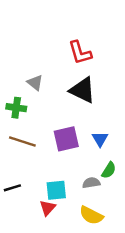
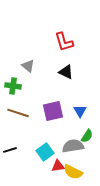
black triangle: (83, 90) -> (66, 72), size x0.7
gray semicircle: (91, 183) -> (73, 146), size x1.5
cyan square: (56, 190) -> (45, 152), turned -30
red triangle: (47, 208) -> (58, 166), moved, turned 40

